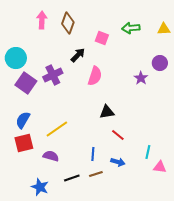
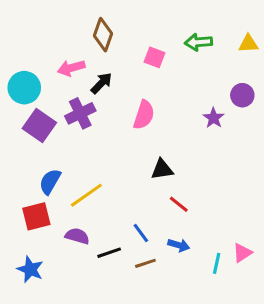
pink arrow: (42, 20) -> (71, 68), moved, turned -108
black arrow: (78, 55) -> (101, 83), moved
blue semicircle: (23, 120) -> (50, 182), moved
cyan line: (148, 152) -> (217, 263), moved
blue line: (93, 154) -> (141, 233), turned -40
pink triangle: (160, 167) -> (242, 253), turned -40
black line: (72, 178) -> (109, 253), moved
blue star: (40, 187) -> (30, 269), moved

